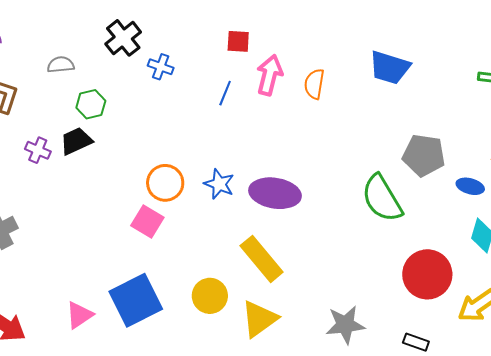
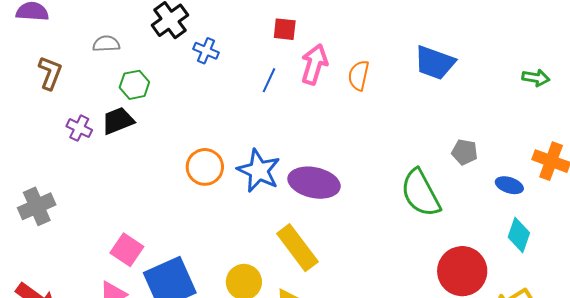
gray pentagon: (424, 155) -> (465, 152), size x0.6
blue star: (219, 184) -> (259, 171), size x1.4
pink square: (147, 222) -> (127, 250), moved

